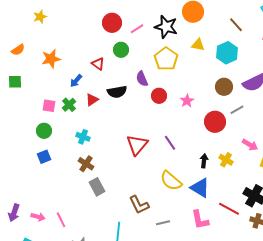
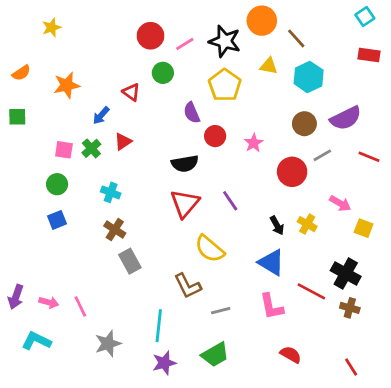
brown line: (236, 25) -> (296, 38), moved
black semicircle: (117, 92) -> (185, 164), moved
black arrow: (204, 161) -> (277, 225), turned 144
yellow semicircle: (171, 181) -> (210, 249), moved

